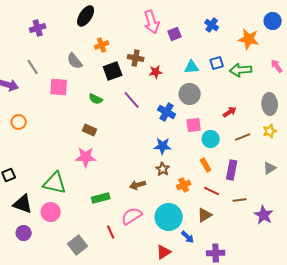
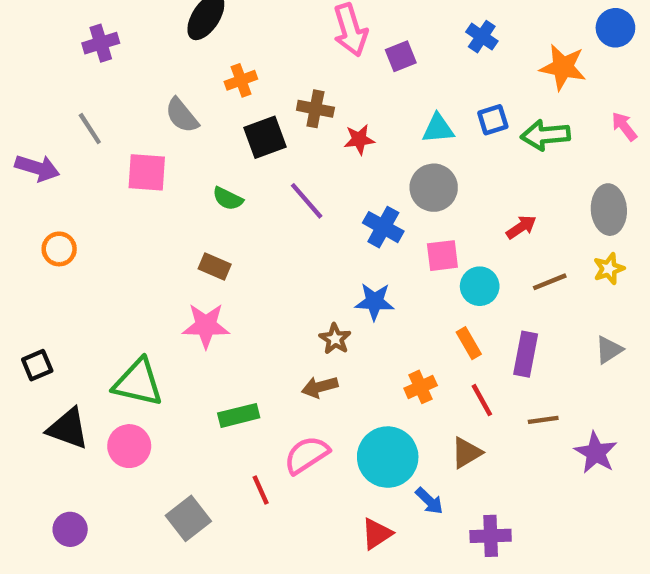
brown star: (163, 169) -> (335, 339), moved
red line: (212, 191) -> (482, 400), turned 35
purple circle: (24, 233) -> (70, 529), moved

